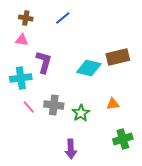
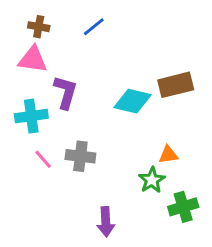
pink triangle: (22, 40) -> (33, 59), size x1.5
green star: (81, 113) -> (152, 180), moved

